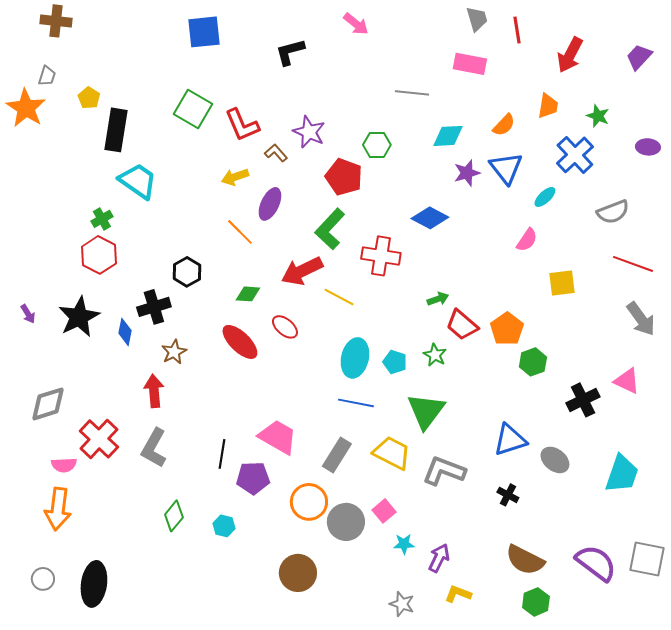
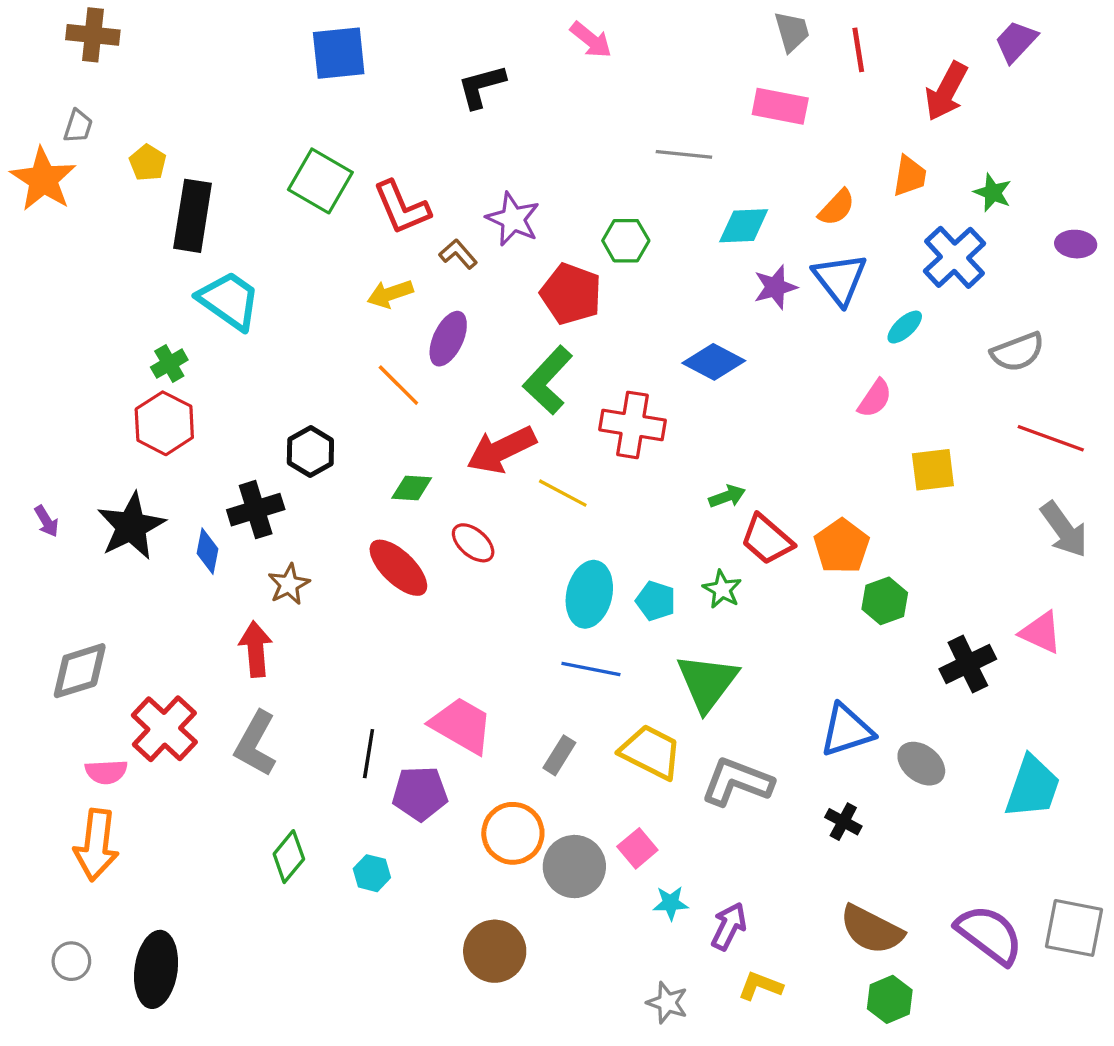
purple trapezoid: (639, 57) -> (1016, 42), moved
gray rectangle: (337, 455) -> (559, 755), size x0.7

